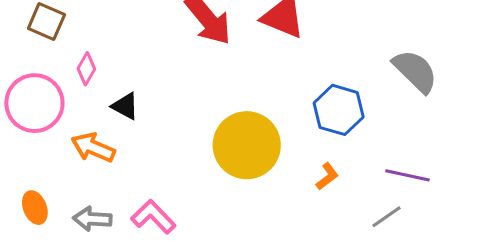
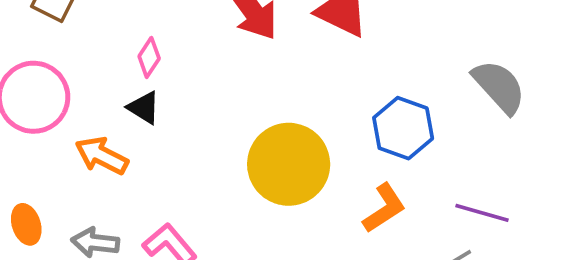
pink diamond: (86, 69) -> (149, 57), moved
orange L-shape: (327, 176) -> (384, 208), size x1.5

